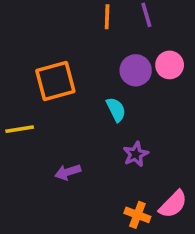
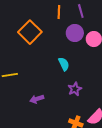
purple circle: (136, 70) -> (75, 33), moved
orange square: (55, 81) -> (30, 32), moved, turned -30

